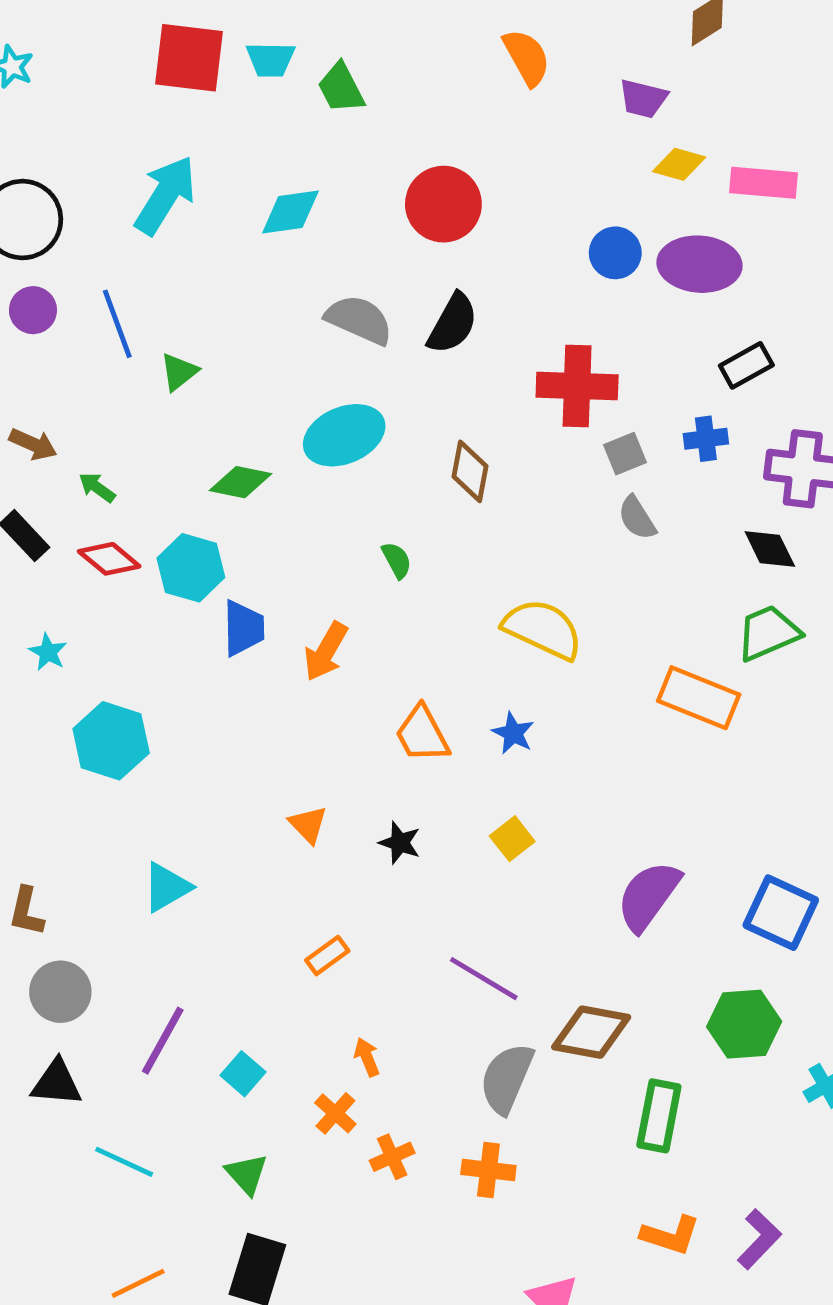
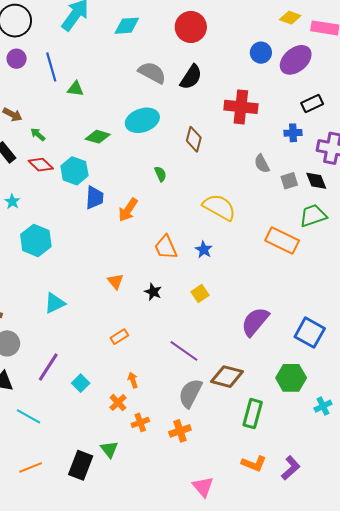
purple ellipse: (700, 264) -> (296, 60), turned -48
green triangle: (179, 372) -> (75, 89), turned 42
gray square: (625, 454) -> (289, 181), moved
orange cross: (488, 1170) -> (180, 431), turned -30
green triangle: (247, 1174) -> (109, 449), moved

